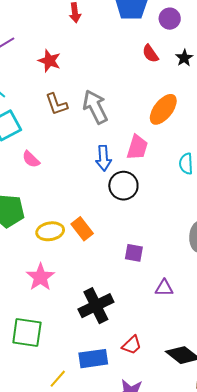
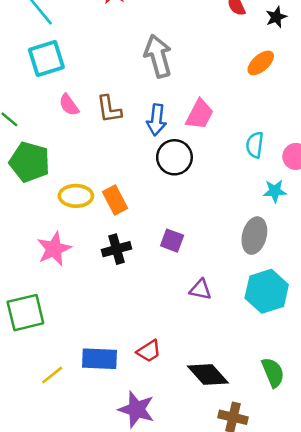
brown L-shape: (56, 104) -> (109, 109), moved
orange ellipse: (163, 109) -> (261, 63), moved, size x0.7
black cross: (96, 306) -> (117, 249), moved, size x0.7
green square: (27, 332) -> (25, 313), turned -32

